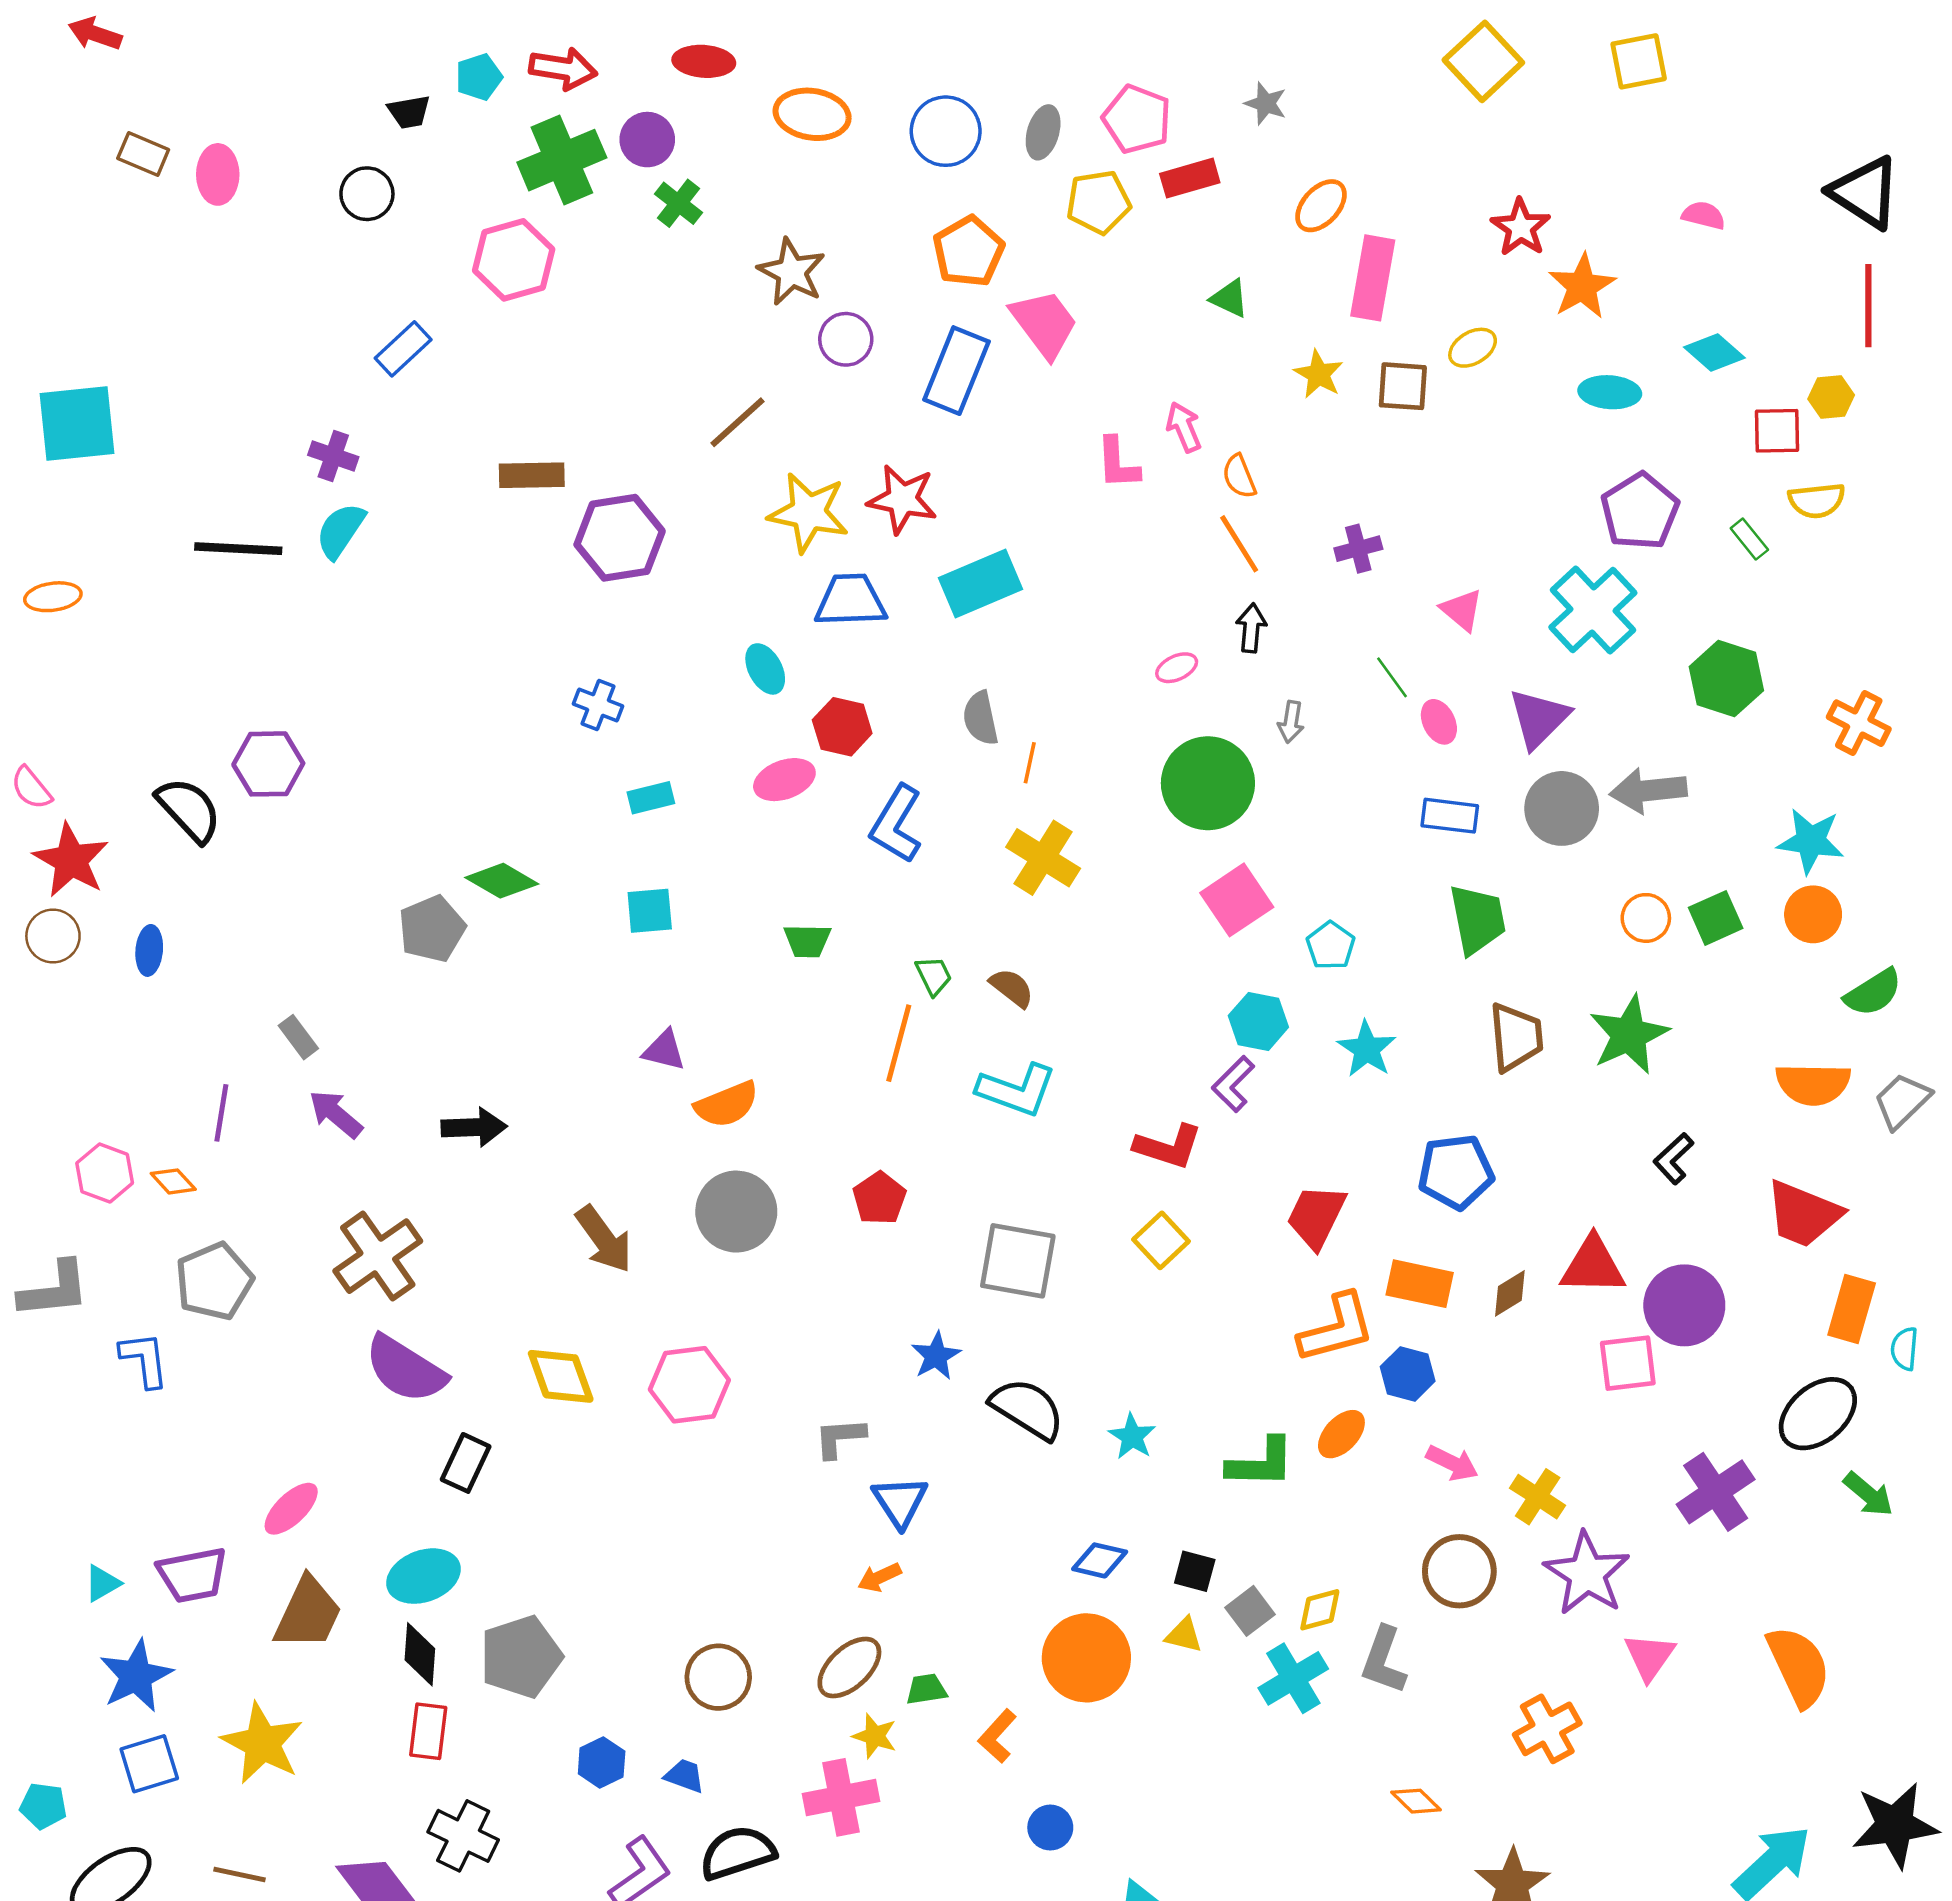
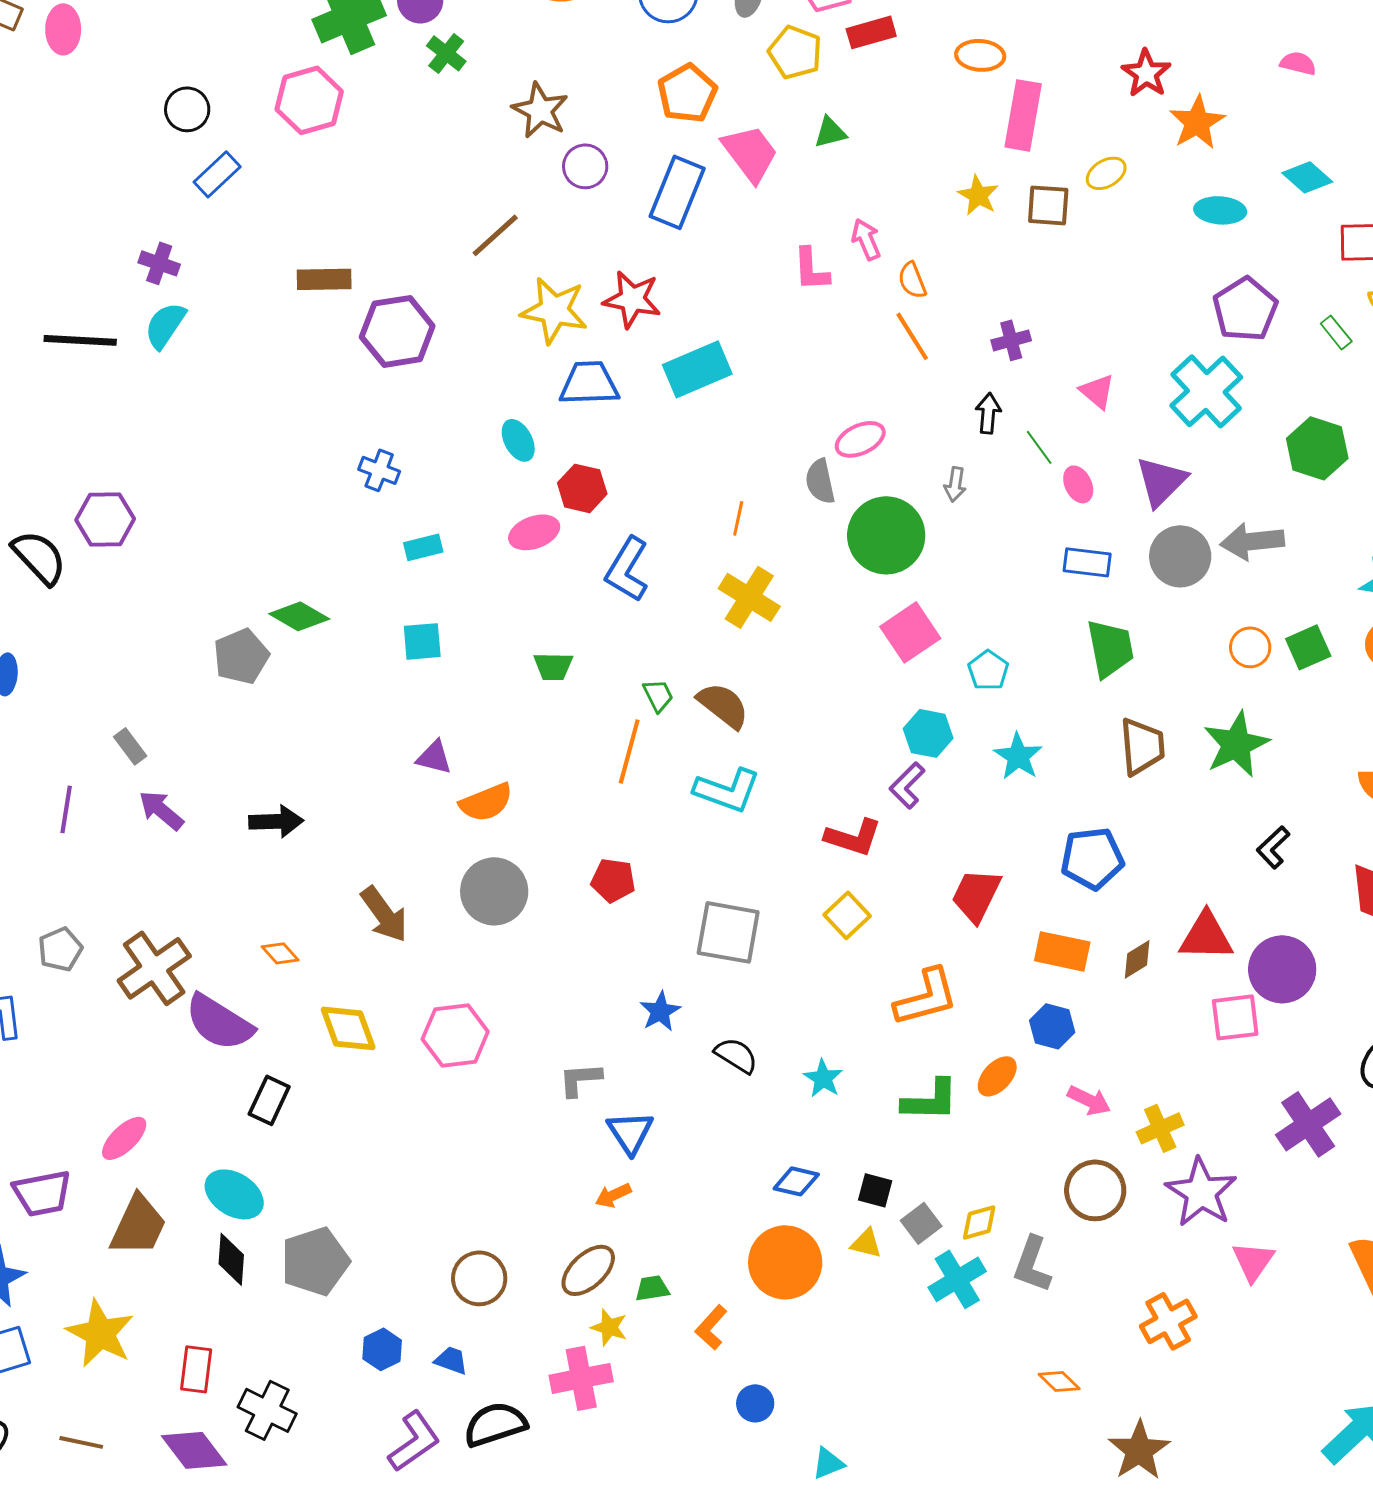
black circle: (367, 194) -> (187, 109), moved
yellow pentagon: (1098, 202) -> (795, 52), turned 30
orange ellipse: (1321, 206) -> (980, 55), turned 51
green triangle: (1230, 298) -> (830, 132), moved, turned -39
black arrow: (1251, 628) -> (988, 413), moved
pink ellipse: (1177, 668) -> (860, 439), size x1.4
gray semicircle: (981, 718) -> (820, 481), moved
brown semicircle: (1012, 988) -> (723, 705), size x1.4
orange diamond: (173, 1181) -> (280, 953), moved
red pentagon: (879, 1198) -> (613, 880), turned -30
brown cross: (378, 1256) -> (154, 968), moved
gray pentagon: (214, 1281) -> (60, 949), size x0.7
orange L-shape: (1337, 1328) -> (926, 997), moved
black semicircle: (1027, 1409) -> (736, 1055), size x0.7
yellow cross: (1538, 1497) -> (1160, 1128), turned 33
cyan ellipse: (423, 1576) -> (234, 1194), turned 52
red rectangle: (428, 1731) -> (196, 1369), moved

